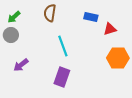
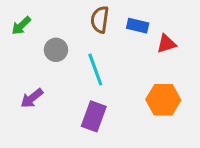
brown semicircle: (50, 13) -> (100, 20), moved
gray circle: (11, 35) -> (56, 50), moved
orange hexagon: (118, 58) -> (163, 100), moved

